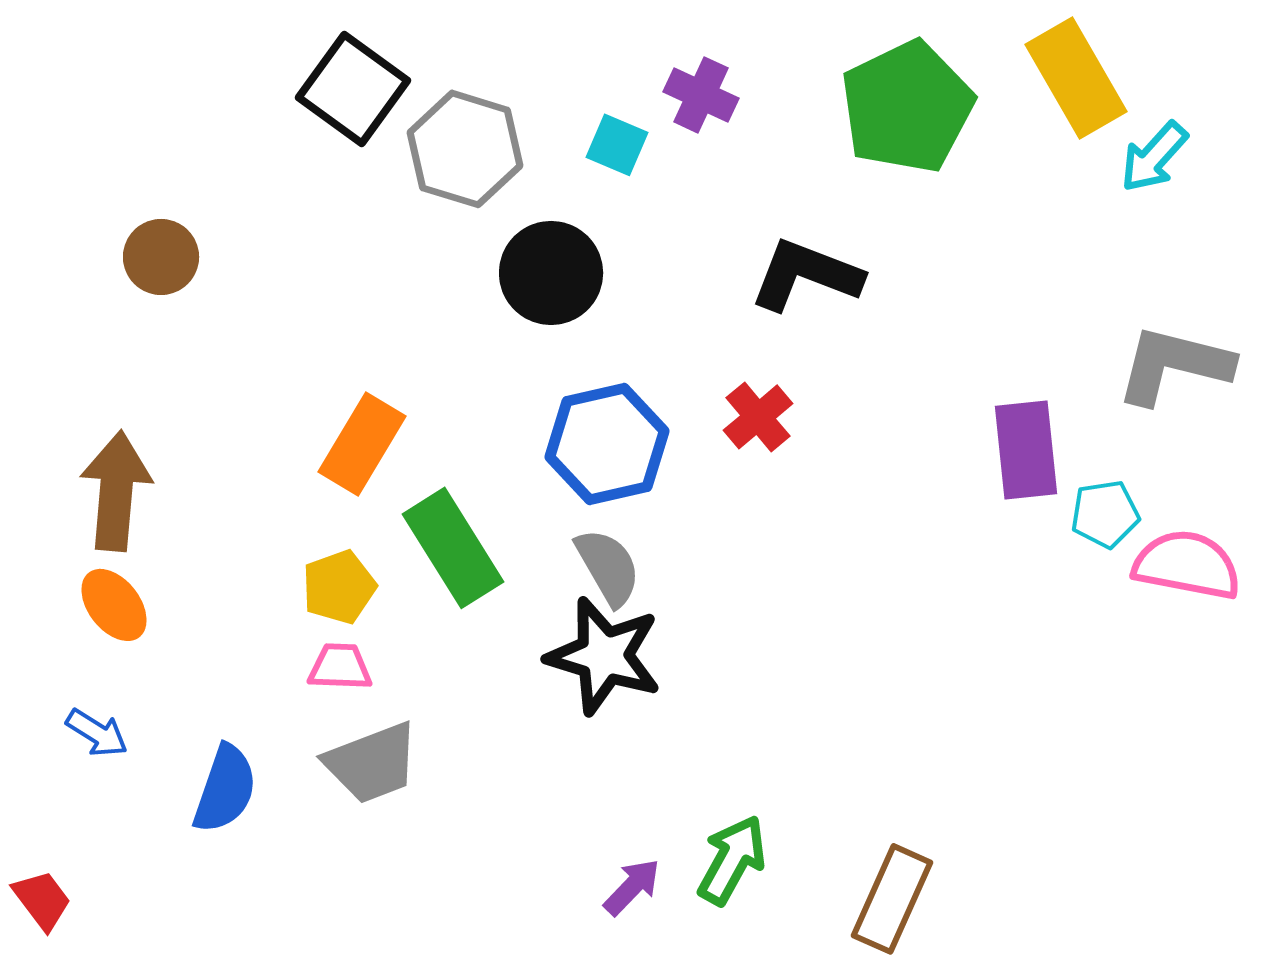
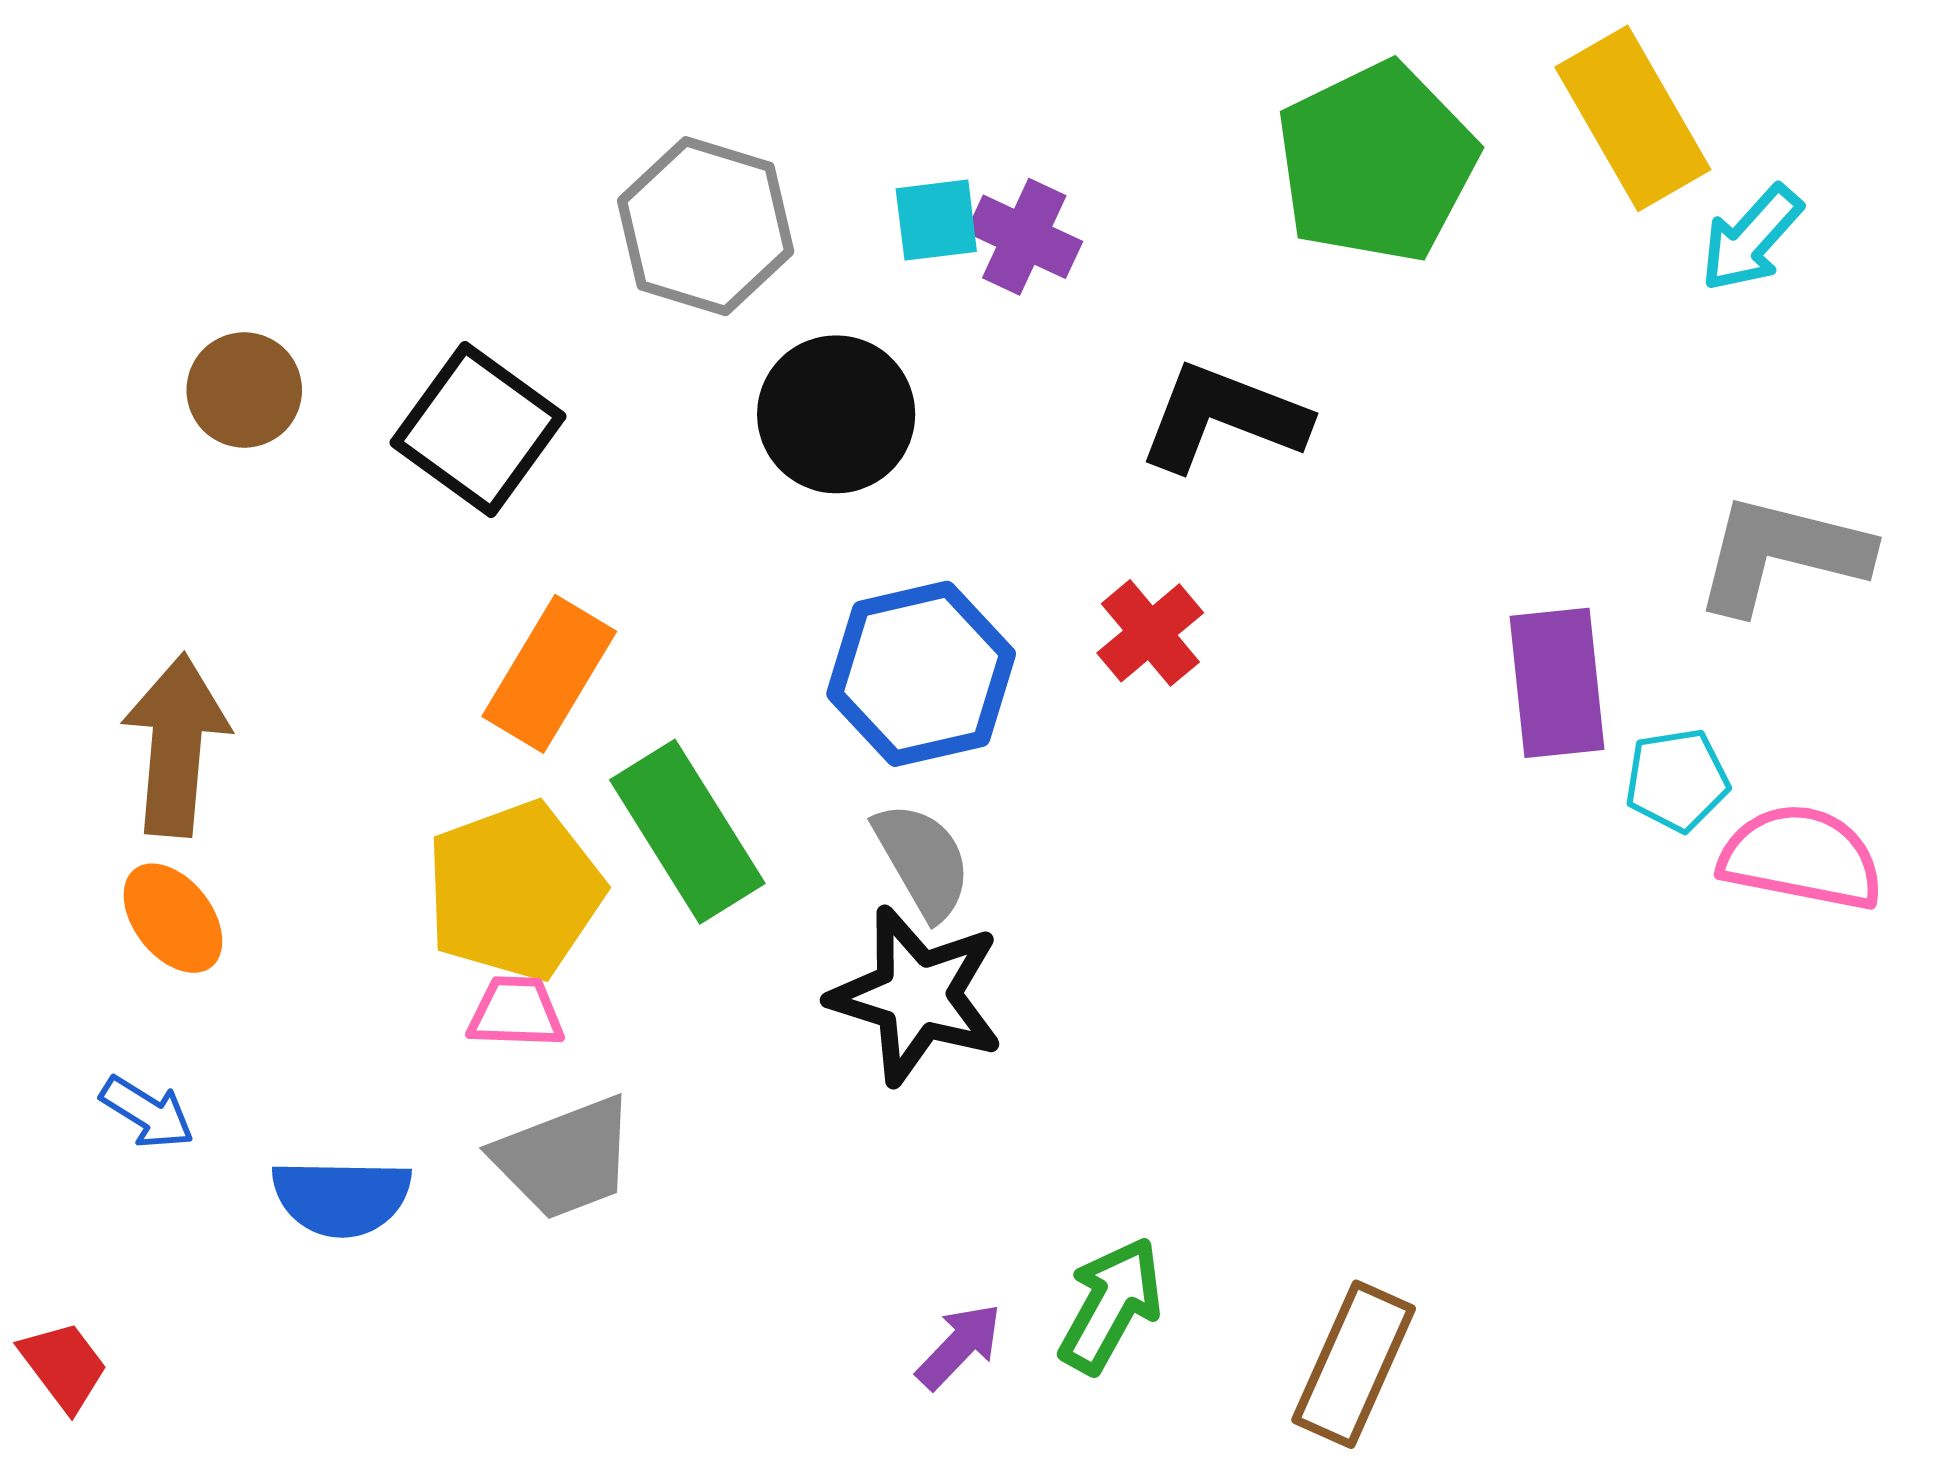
black square: (353, 89) -> (478, 429), moved
purple cross: (701, 95) -> (1024, 237), moved
cyan square: (617, 145) -> (936, 220), turned -30
yellow pentagon: (339, 587) -> (514, 891), size x1.6
blue semicircle: (225, 789) -> (341, 1197), turned 72

